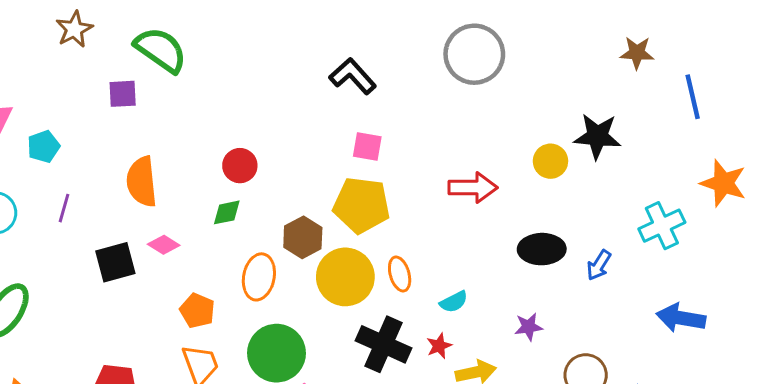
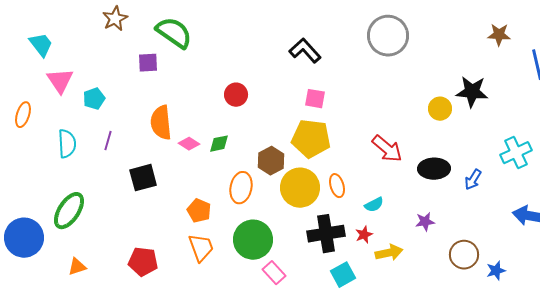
red circle: (240, 166) -> (236, 95), moved
red arrow: (473, 188) -> (387, 149), moved, turned 40
pink diamond: (164, 245) -> (189, 144), moved
black cross: (383, 344) -> (326, 234), turned -33

